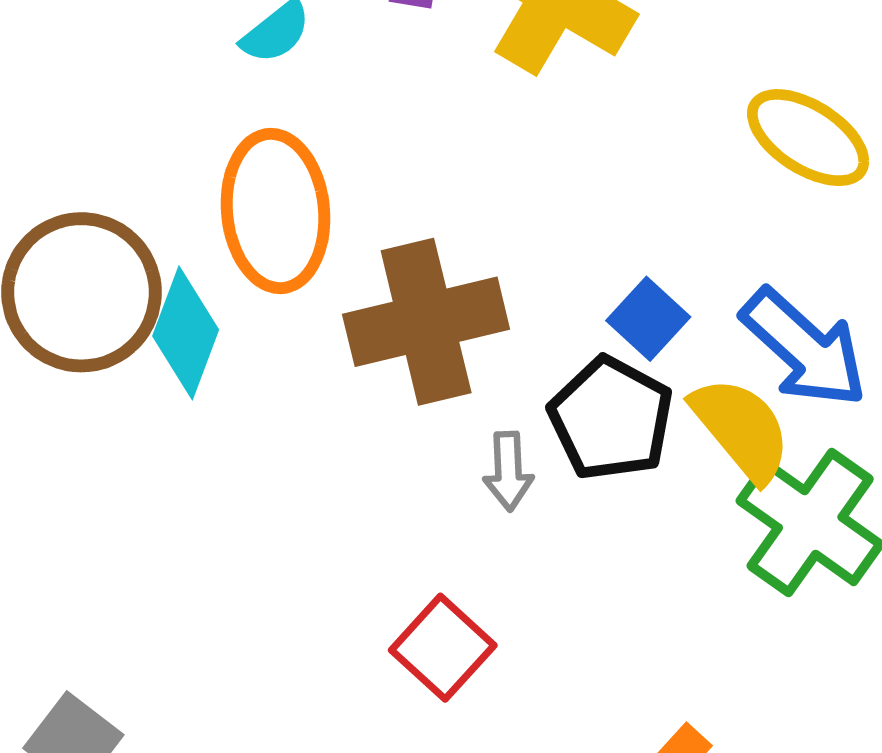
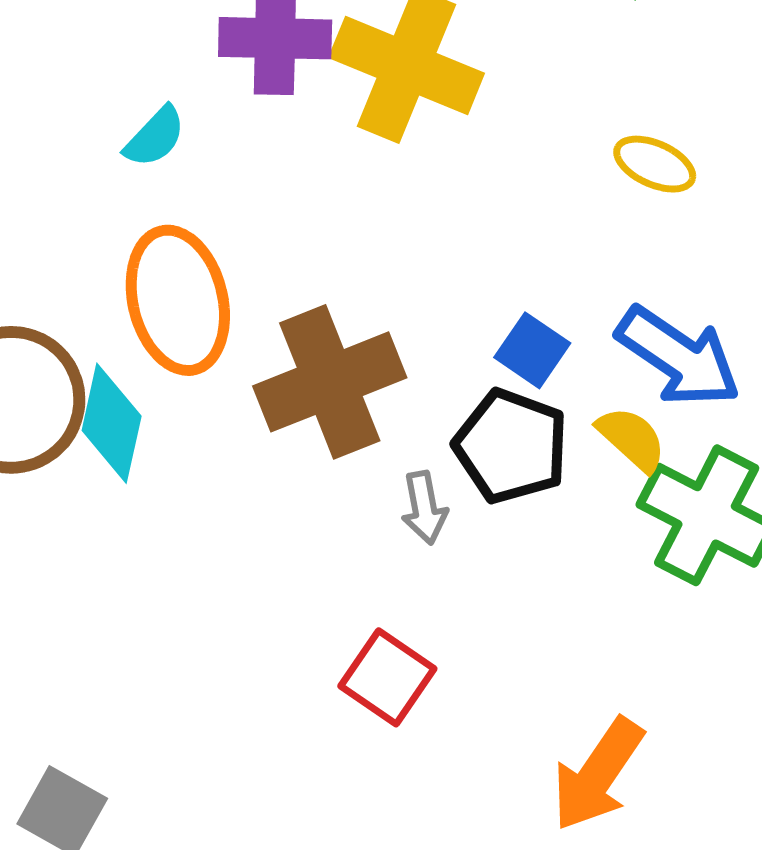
yellow ellipse: (808, 138) -> (655, 164), size x0.7
yellow semicircle: (741, 429) -> (632, 439), size x0.7

